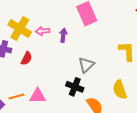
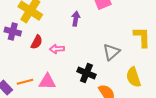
pink arrow: (43, 31) -> (57, 49), moved
gray triangle: (86, 65) -> (111, 52), moved

